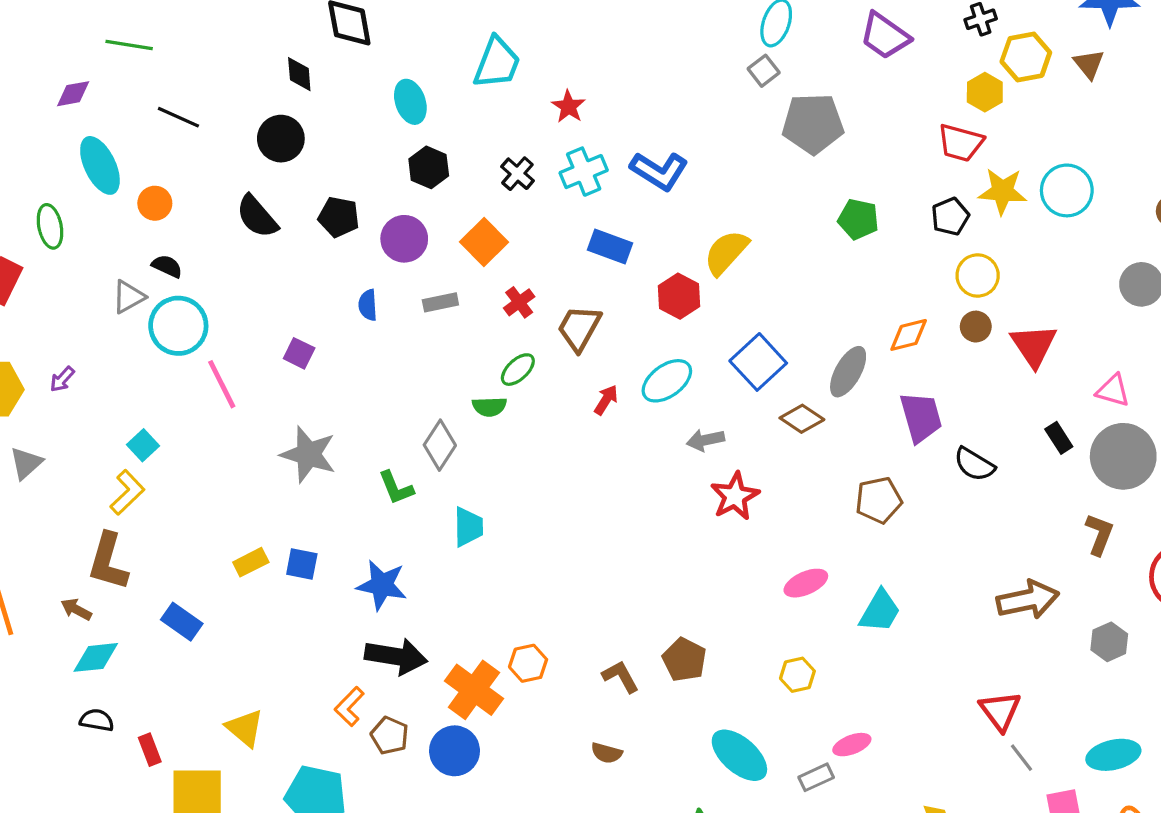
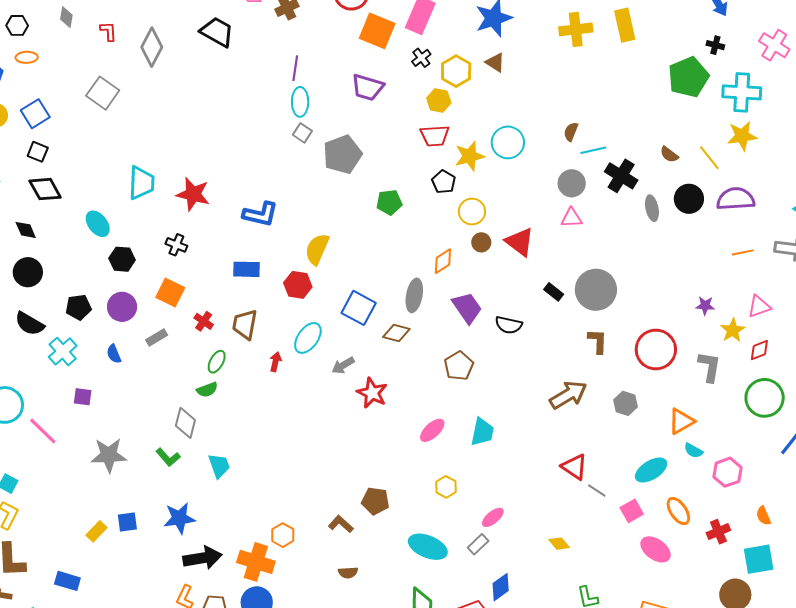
red star: (568, 107) -> (193, 194), size x1.6
cyan cross: (584, 172) -> (63, 351), moved
pink triangle: (1113, 390) -> (571, 218), moved

